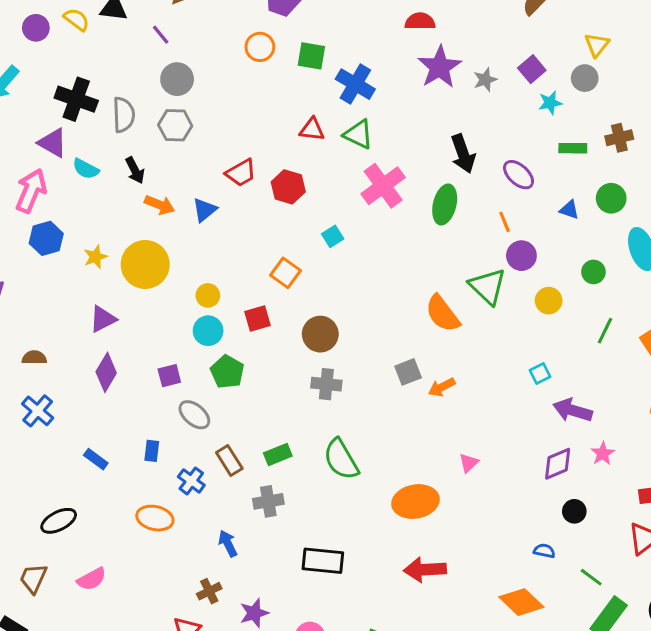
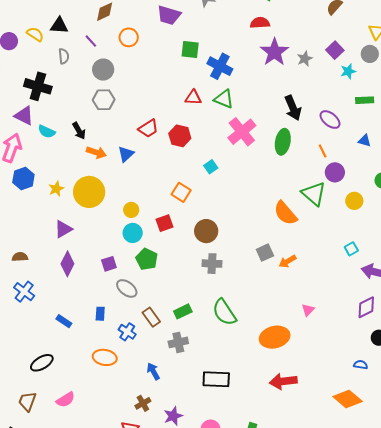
orange circle: (260, 47) -> (129, 37), moved
gray semicircle: (124, 115) -> (64, 56), moved, size x0.7

